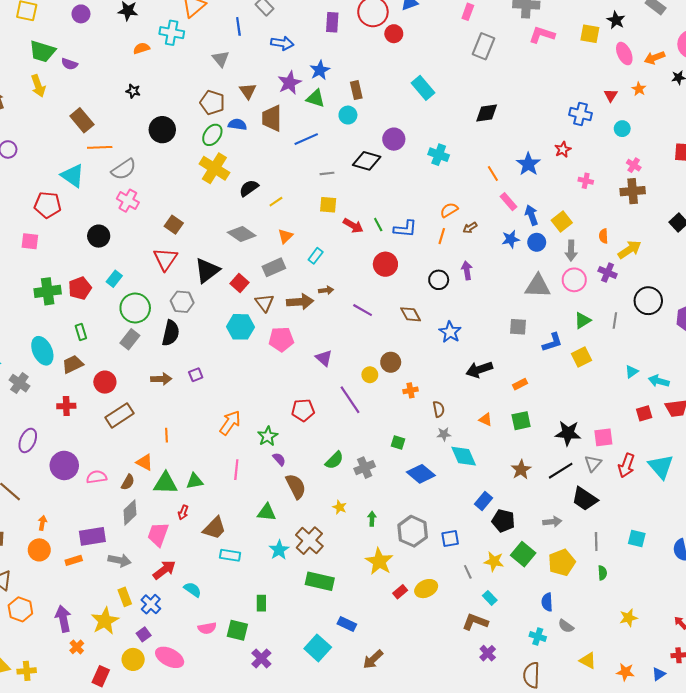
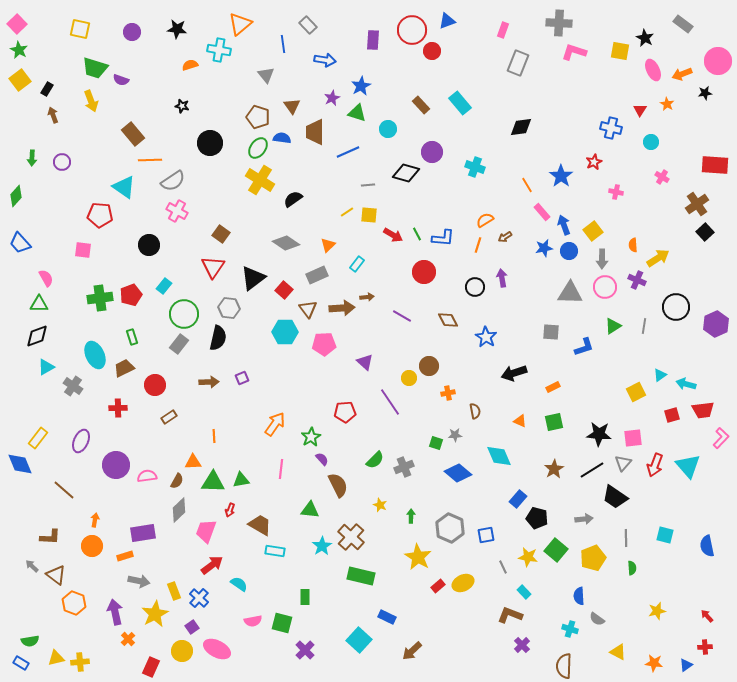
purple star: (290, 83) -> (332, 98), size x0.7
brown rectangle: (356, 90) -> (421, 105), moved, turned -30
brown cross: (633, 191) -> (697, 204), moved, turned -30
yellow line: (276, 202) -> (347, 212), moved
yellow square: (582, 357) -> (636, 392), moved
brown rectangle: (120, 415) -> (169, 417), size x0.6
gray star: (444, 434) -> (455, 435), moved
orange triangle: (145, 462) -> (193, 462), turned -30
brown trapezoid: (214, 528) -> (260, 525), turned -105
gray arrow: (120, 560) -> (139, 581), moved

